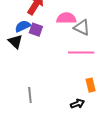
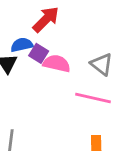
pink semicircle: (66, 18) -> (57, 64), moved

